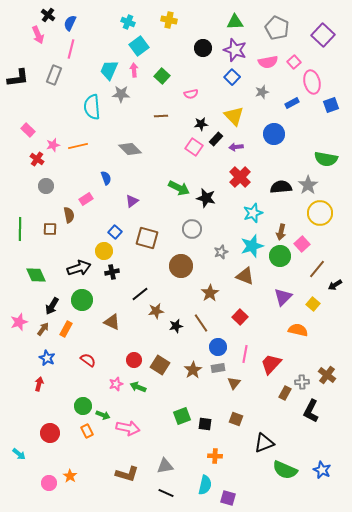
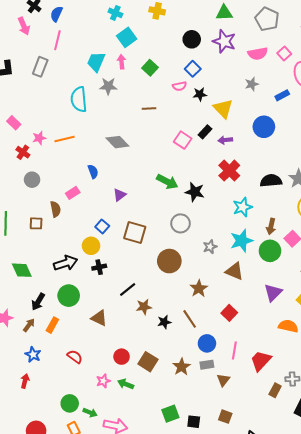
blue square: (232, 77) -> (193, 69), moved
black star: (201, 124) -> (200, 94), moved

